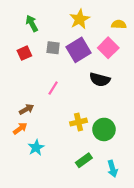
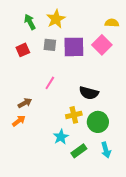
yellow star: (80, 19) -> (56, 19), moved
purple square: (79, 50) -> (74, 47), turned 30
black semicircle: (100, 80) -> (89, 93), moved
cyan star: (36, 148) -> (61, 137), moved
cyan arrow: (112, 169) -> (106, 150), moved

